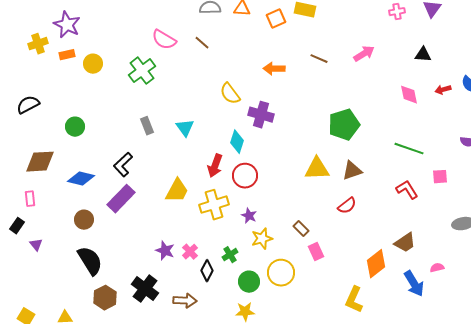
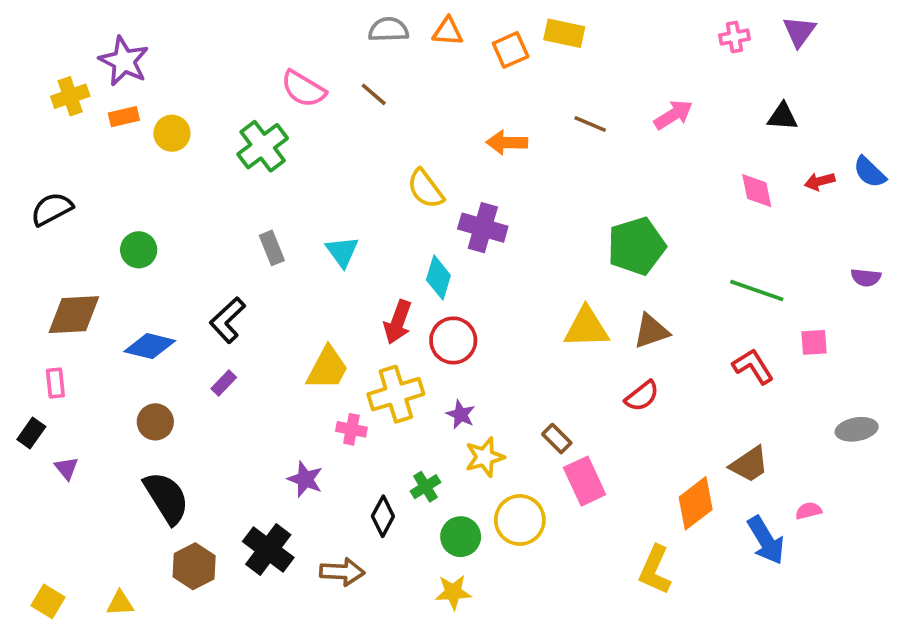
purple rectangle: (121, 199) -> (224, 383), size x0.5
pink cross: (190, 252) -> (351, 429), moved, turned -35
pink rectangle: (316, 252) -> (585, 481), size x1.4

